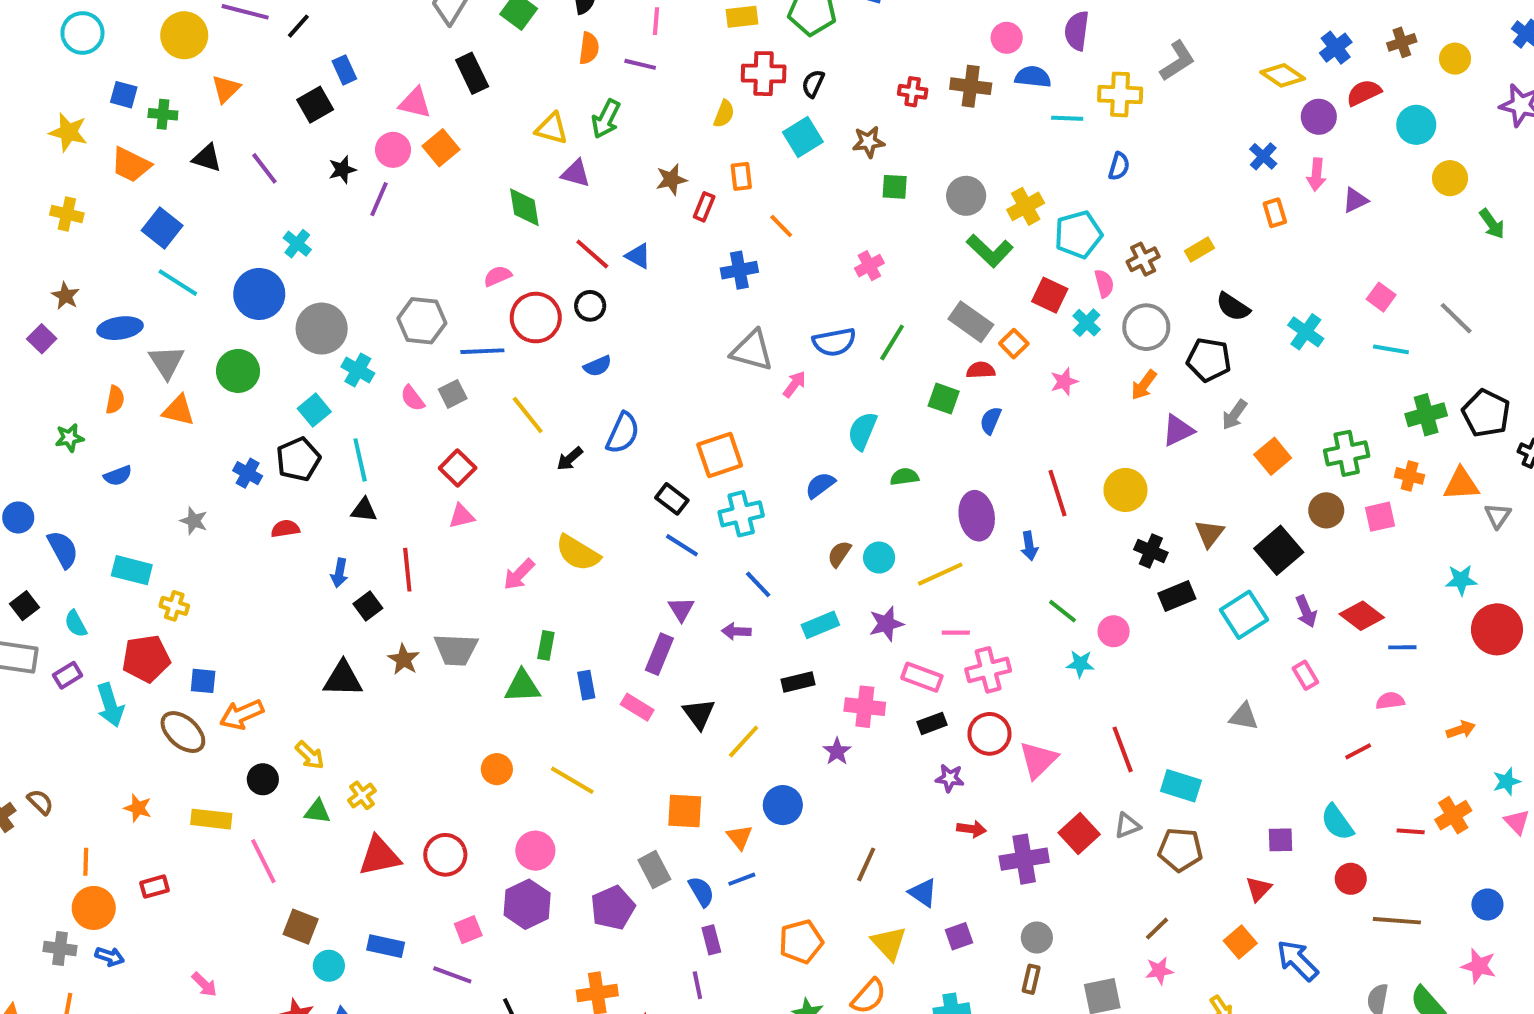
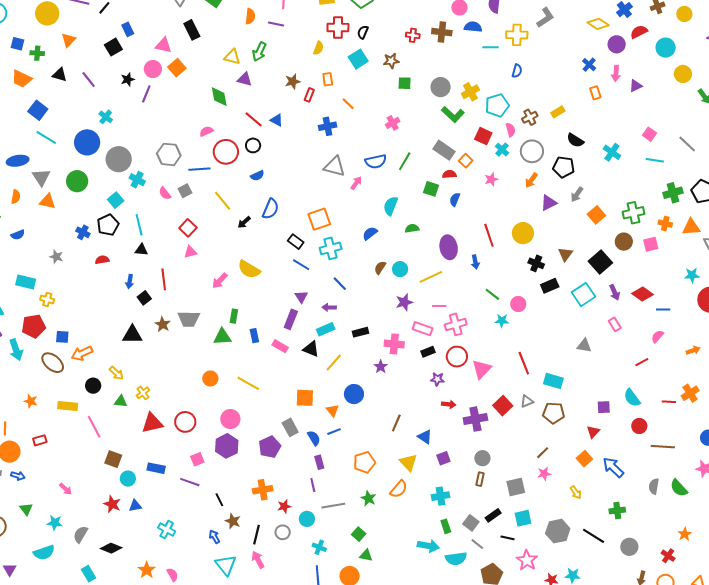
cyan rectangle: (820, 625) -> (326, 329), moved
pink semicircle: (1390, 701) -> (657, 336), turned -40
black triangle: (699, 714) -> (311, 349), turned -30

